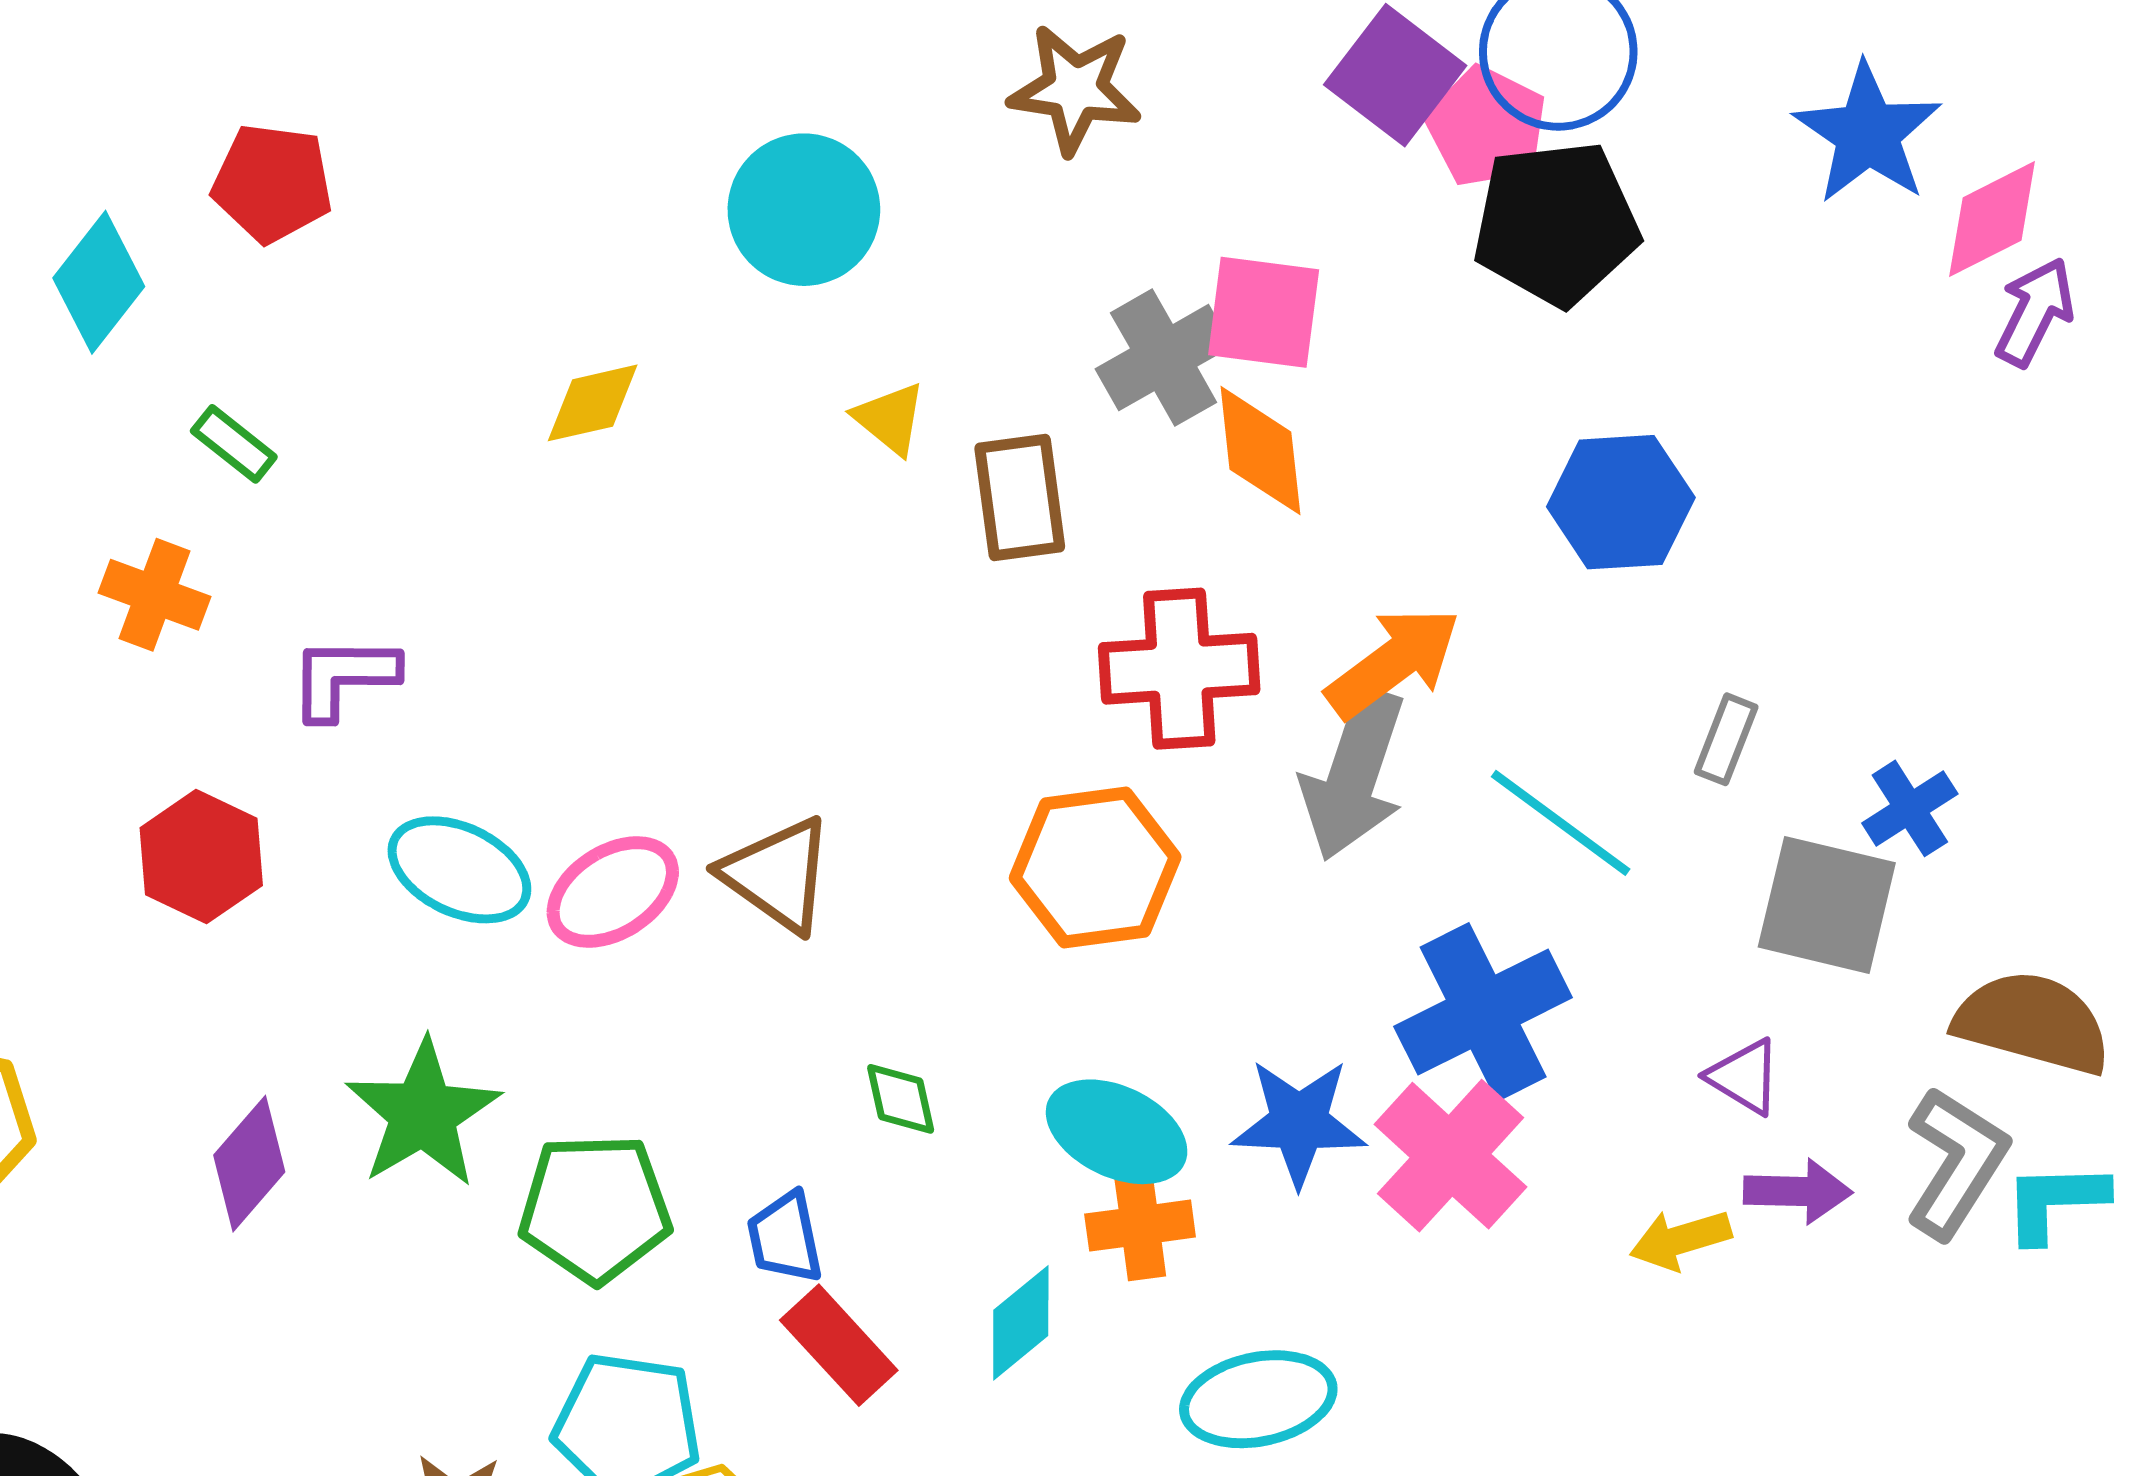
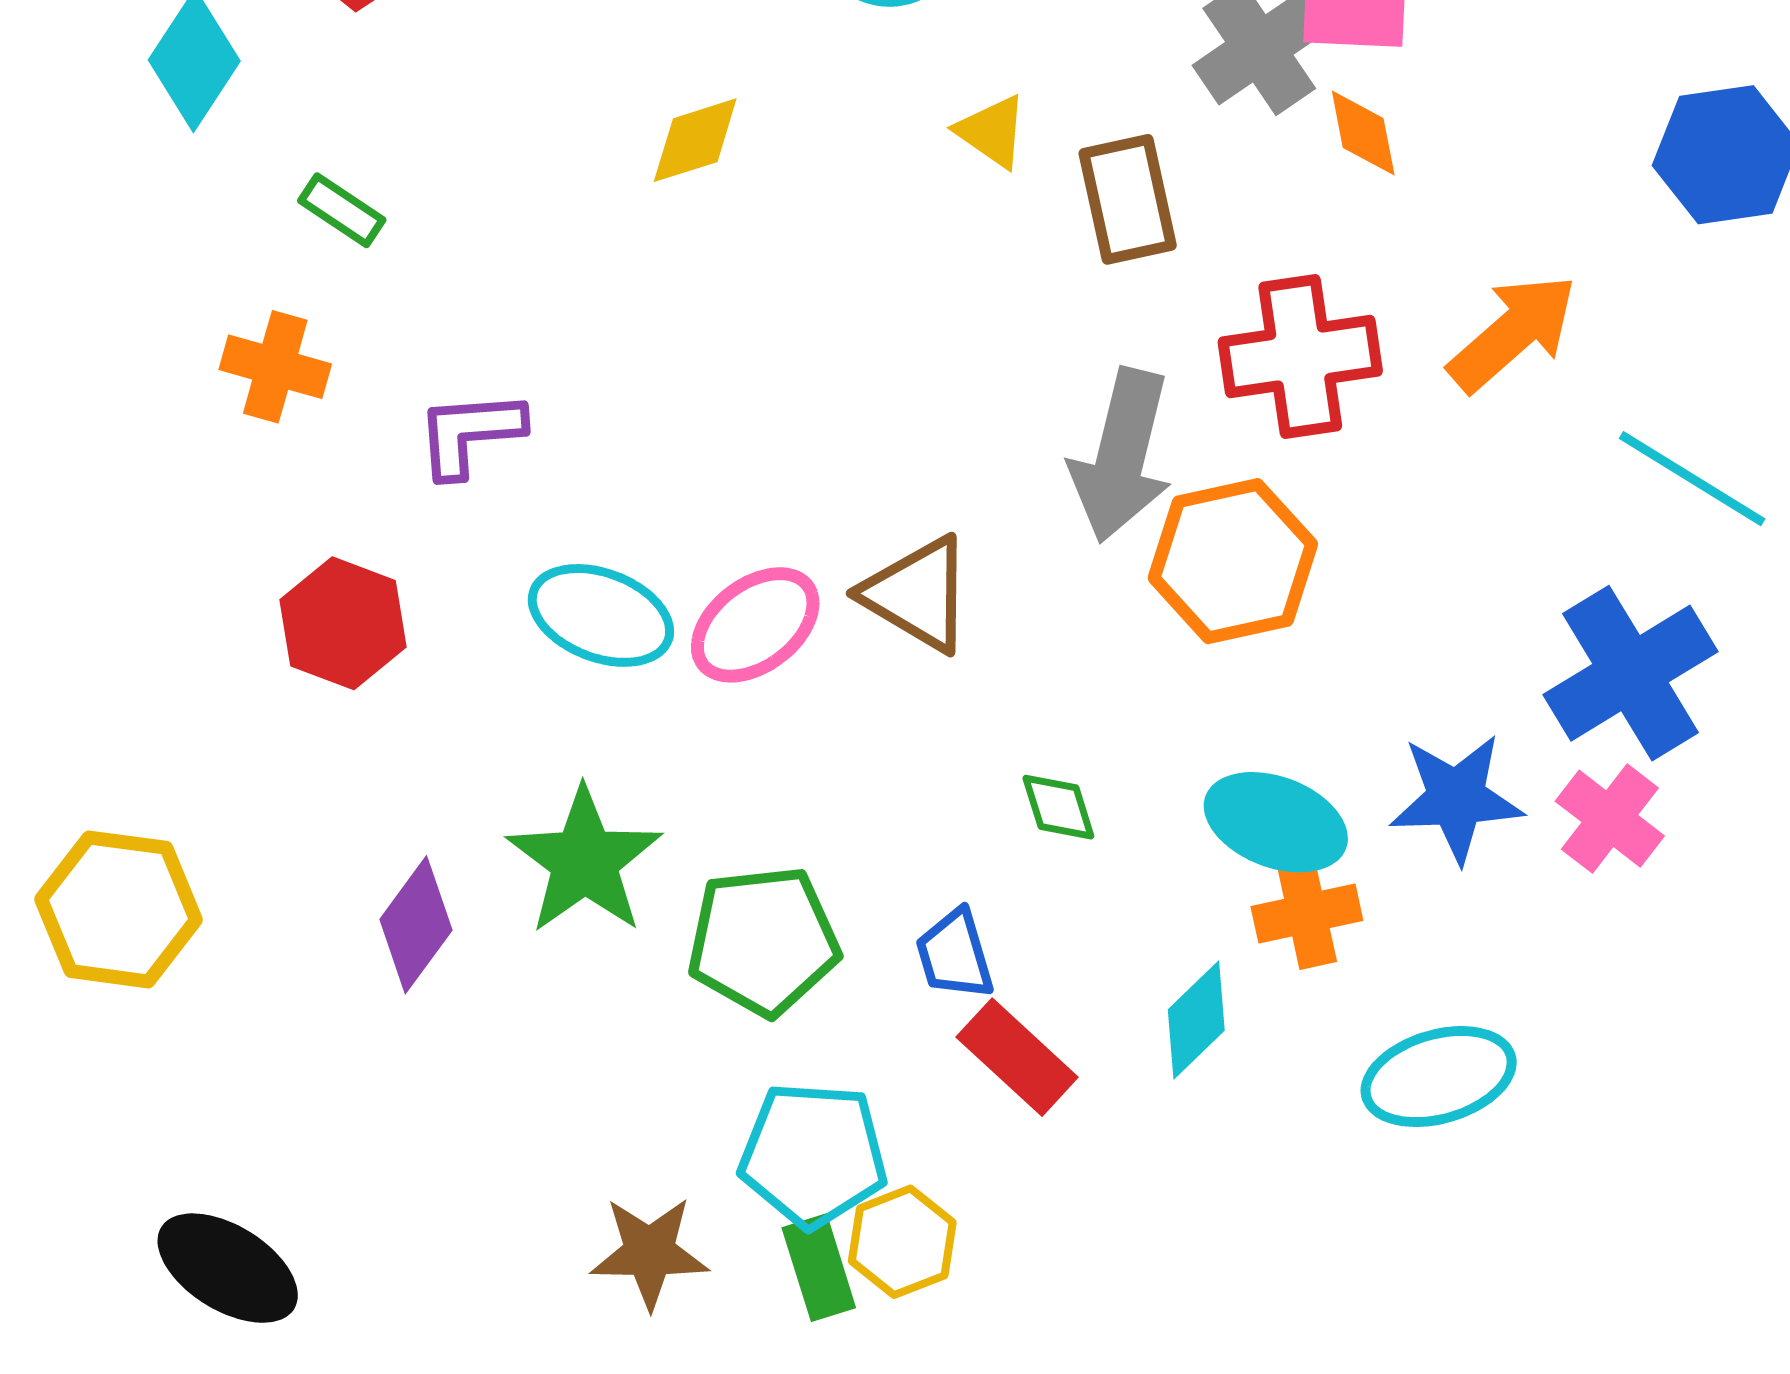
orange diamond: (1260, 451) -> (1363, 133), size x0.7
gray arrow: (1354, 774) -> (1121, 456), moved
pink cross: (1450, 1156) -> (1610, 819), size x0.7

